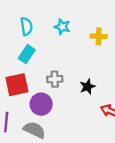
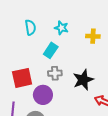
cyan rectangle: (27, 54) -> (51, 50), moved
black star: (87, 87) -> (83, 80), size x1.5

